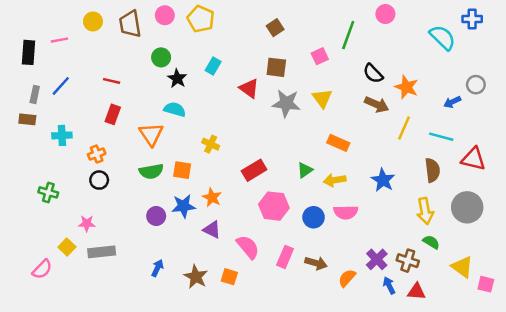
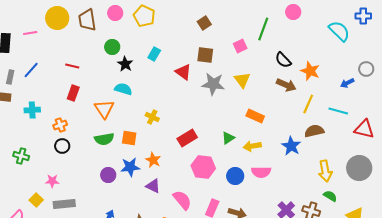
yellow circle: (93, 21) -> (57, 18), size x1.5
brown semicircle: (432, 170) -> (314, 131), moved, turned -96

